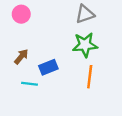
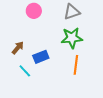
pink circle: (21, 14) -> (34, 11), moved
cyan line: (29, 84) -> (25, 71), turned 40

